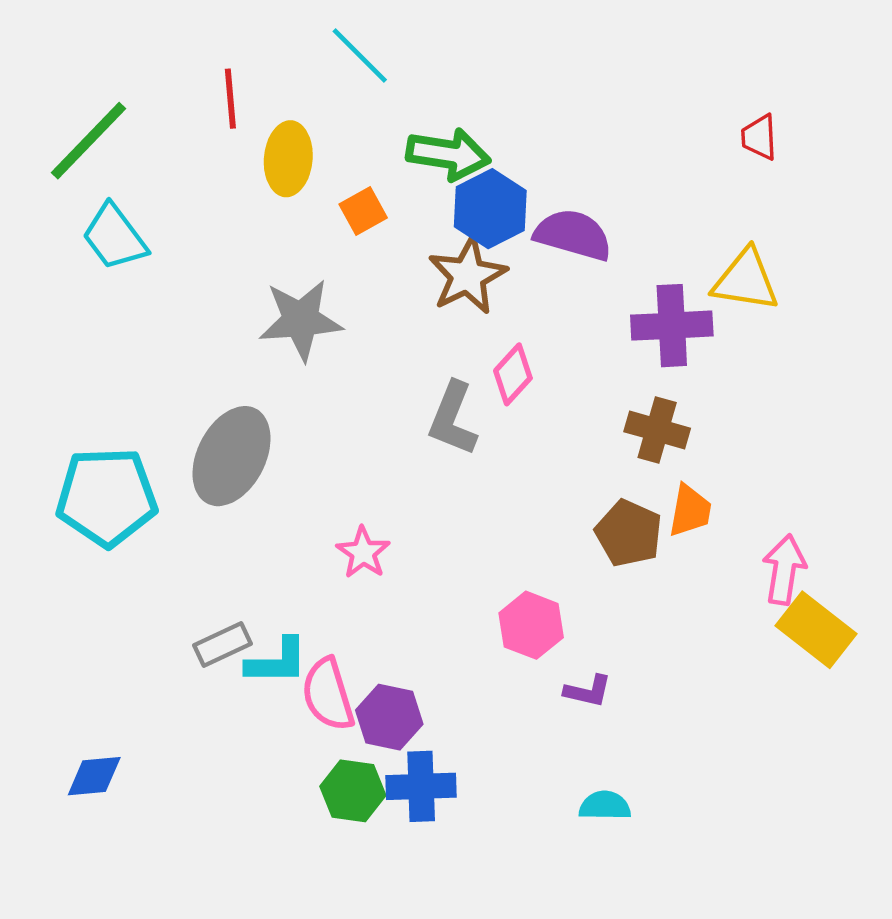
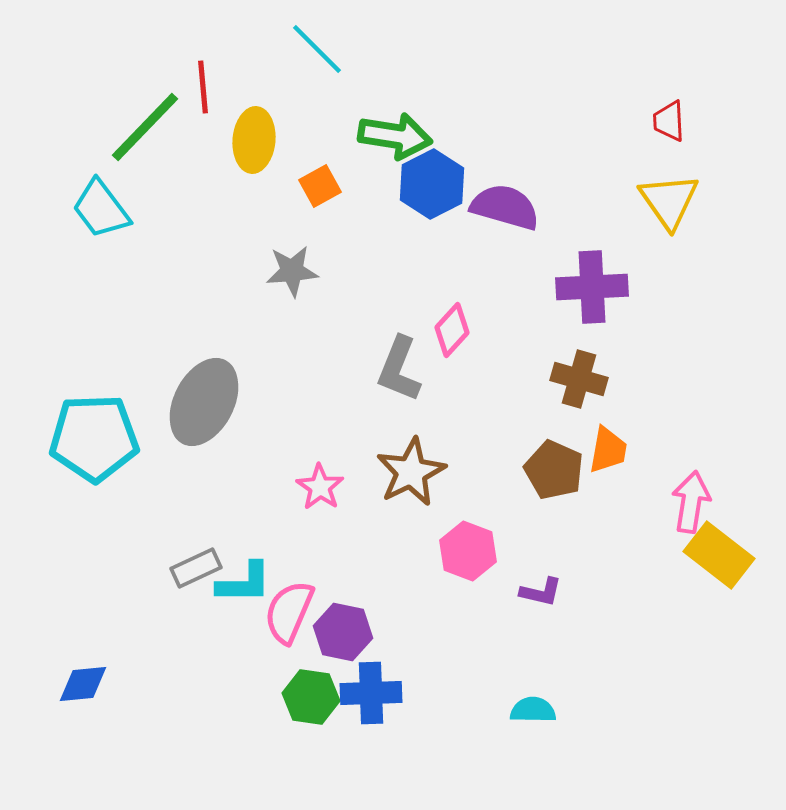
green line: (89, 141) -> (145, 127), moved
brown star: (468, 276) -> (411, 472), moved
yellow triangle: (746, 280) -> (669, 201), moved, turned 46
gray star: (301, 320) -> (292, 271), moved, size x0.7
purple L-shape: (588, 691) -> (541, 592), moved
pink semicircle: (328, 694) -> (289, 612), turned 40

